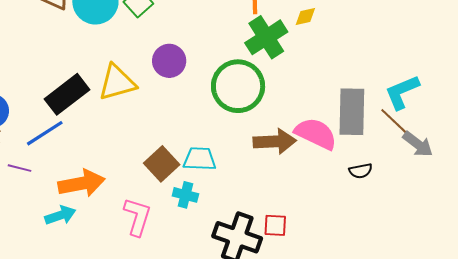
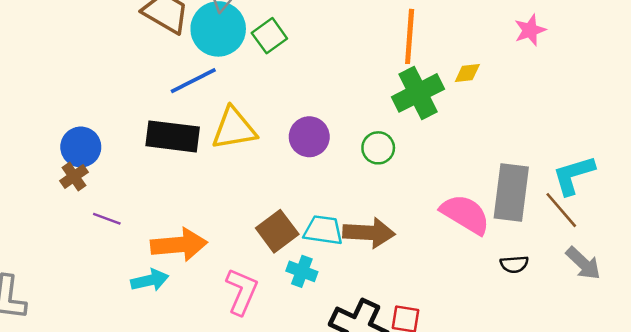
purple circle: (169, 61) -> (309, 137), moved
green circle: (238, 86) -> (378, 148), size x0.5
black rectangle: (67, 94) -> (173, 136), turned 39
blue line: (45, 133) -> (193, 81), moved
brown arrow: (275, 141) -> (369, 233), moved
gray arrow: (418, 144) -> (583, 263), moved

